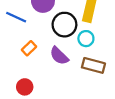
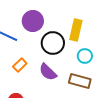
cyan circle: (86, 39) -> (85, 56), moved

